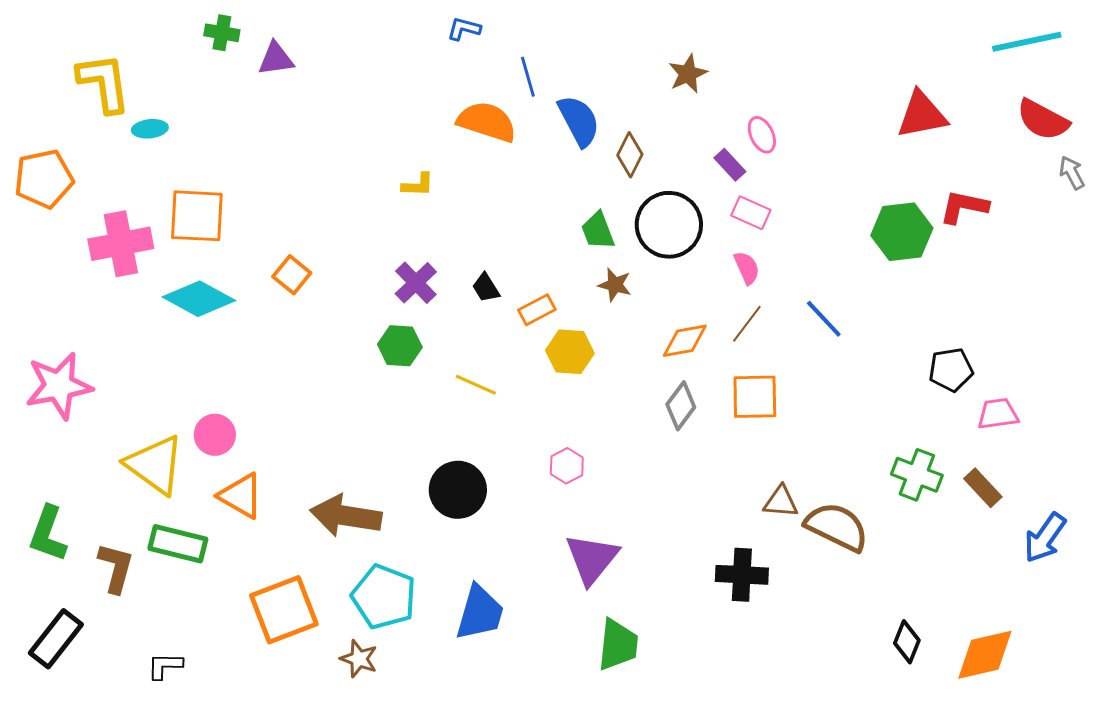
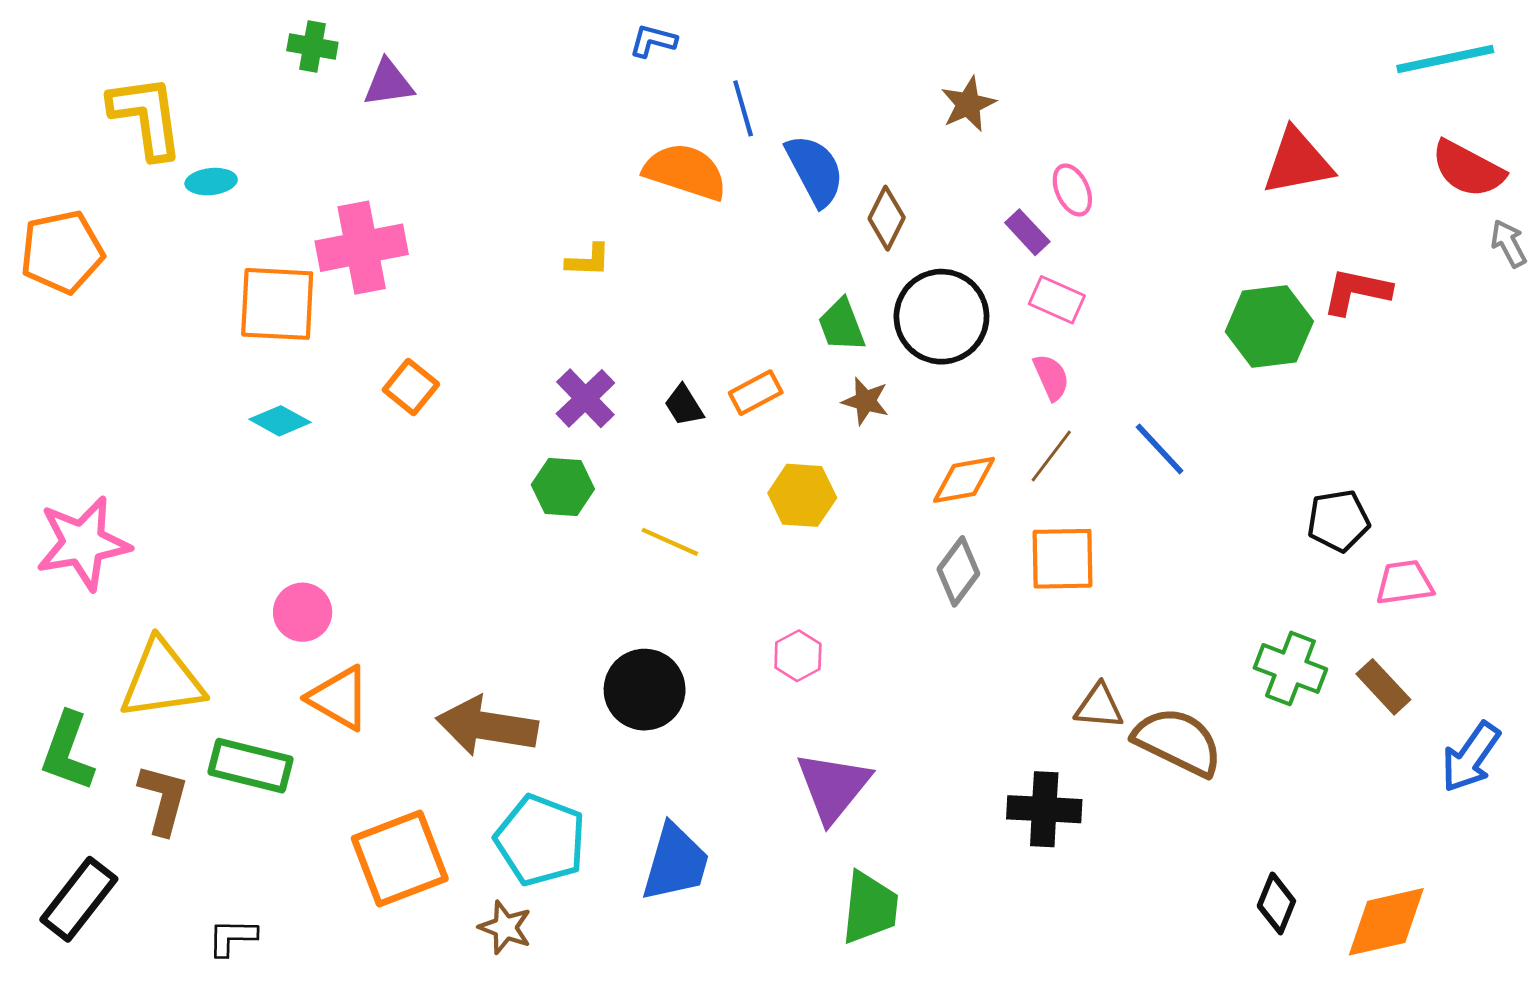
pink cross: (121, 244) -> (362, 248), moved
cyan diamond: (199, 299) -> (280, 421), size x0.6
orange rectangle: (537, 310) -> (756, 393), moved
yellow triangle: (155, 465) -> (162, 680), moved, turned -44

